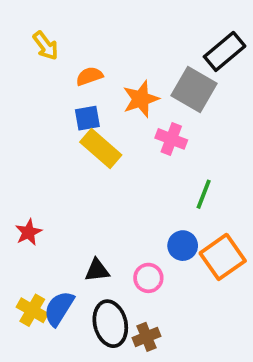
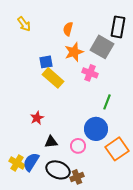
black rectangle: (225, 51) -> (118, 27), turned -40
orange semicircle: (89, 76) -> (68, 29), moved, turned -56
red star: (28, 232) -> (37, 118), moved
blue circle: (183, 246) -> (96, 129), size x1.5
orange square: (223, 257) -> (117, 149), moved
black ellipse: (110, 324) -> (58, 170), turned -55

